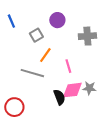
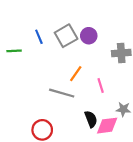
gray square: (36, 35) -> (66, 36), moved, size x1.5
pink diamond: (72, 90) -> (107, 126), moved

